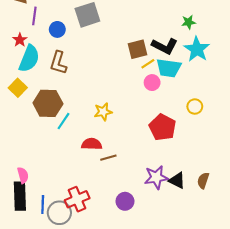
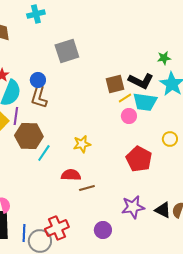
purple line: (34, 16) -> (16, 116), moved
blue circle: (57, 29) -> (38, 80), moved
black triangle: (177, 180) -> (163, 210), moved

